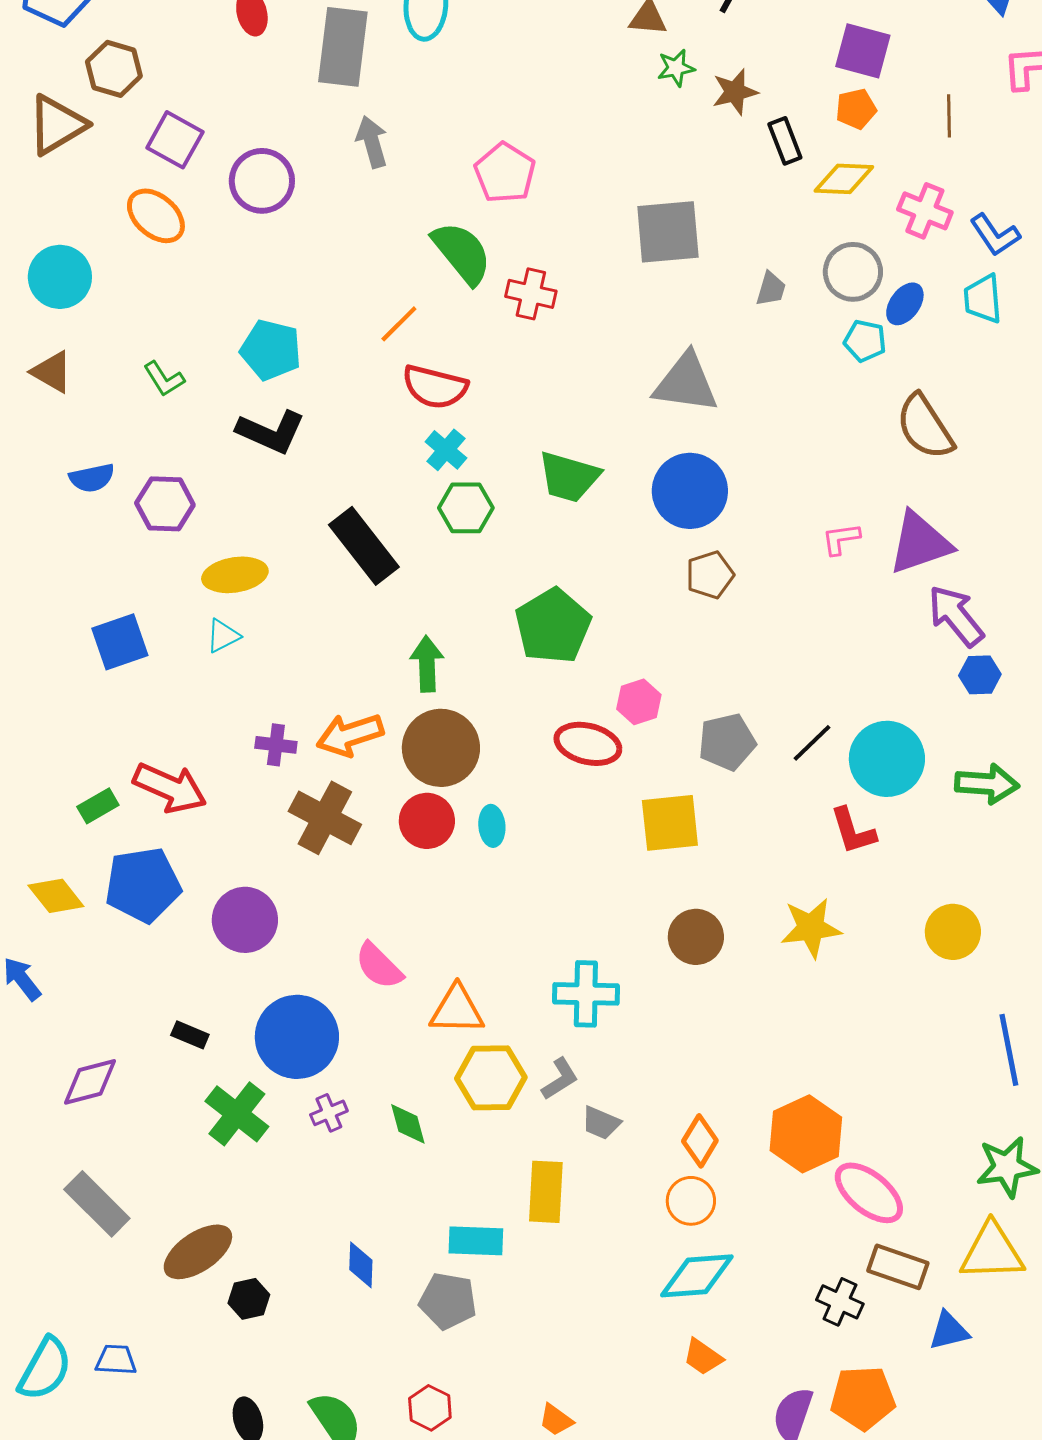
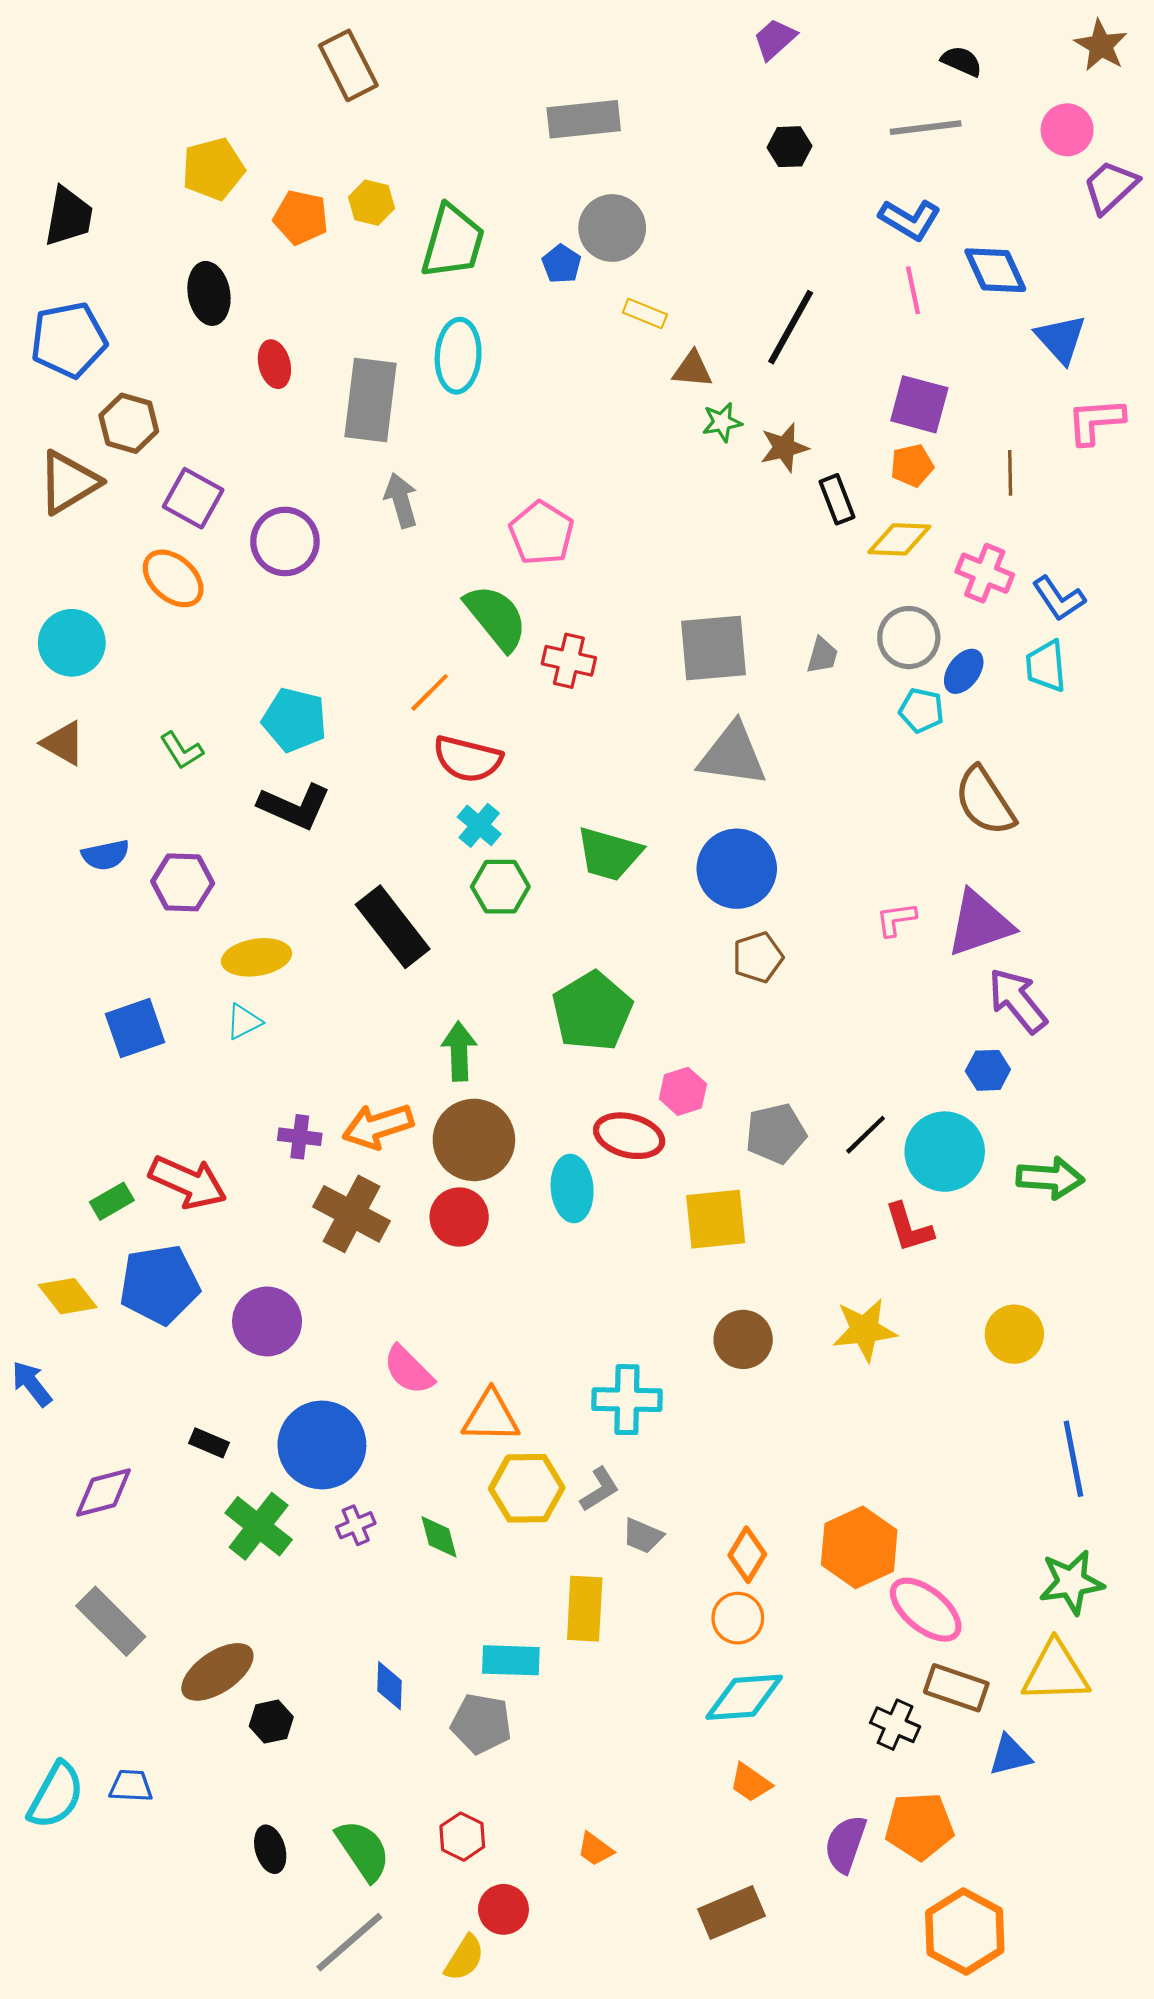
gray square: (668, 232) -> (714, 648), moved
blue hexagon: (980, 675) -> (988, 1070), moved
cyan ellipse: (492, 826) -> (572, 1188), moved, size x1.5

